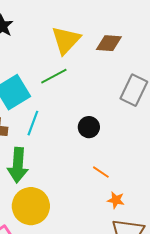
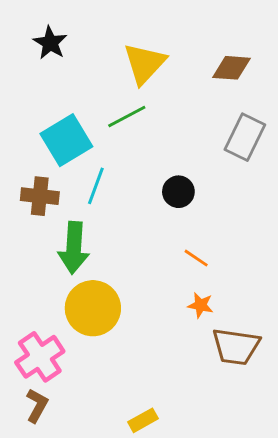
brown diamond: (109, 43) -> (232, 68), moved
orange star: (116, 200) -> (201, 305), moved

